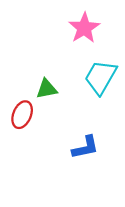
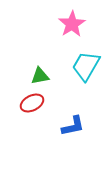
red ellipse: (22, 115) -> (32, 103), moved, turned 40

